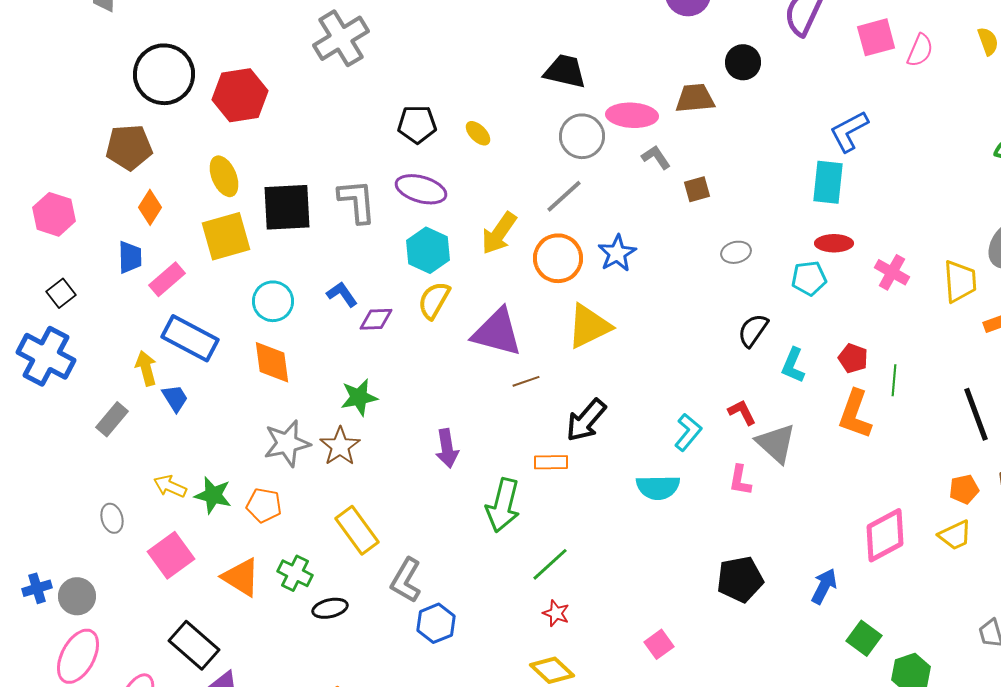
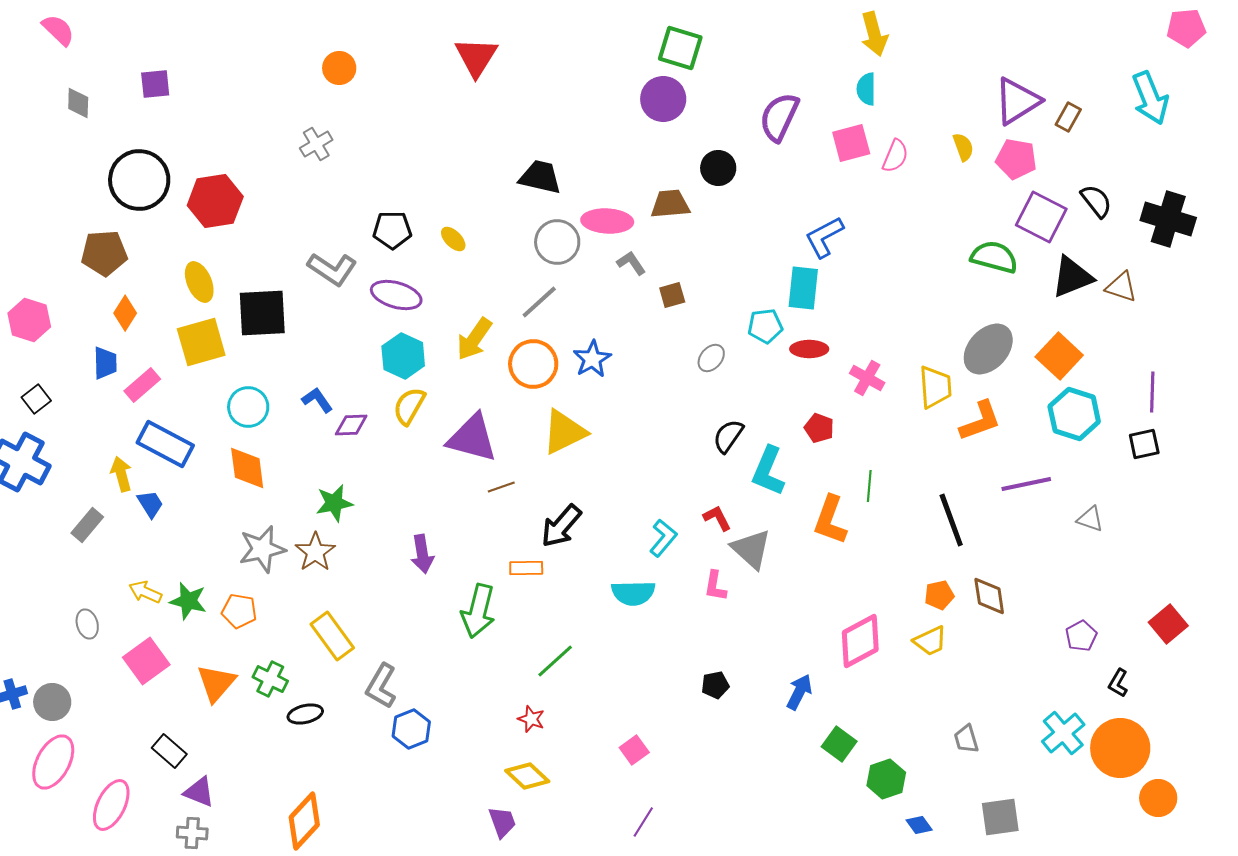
gray cross: (341, 38) -> (316, 144), size x0.6
gray L-shape: (357, 201) -> (332, 269), moved, turned 129
gray ellipse: (736, 252) -> (711, 358), turned -36
cyan pentagon: (809, 278) -> (765, 326), moved
red pentagon: (853, 358) -> (819, 428), moved
cyan L-shape: (793, 365) -> (768, 471), size x1.4
green line: (550, 564) -> (555, 661), moved
orange triangle: (241, 577) -> (216, 683), turned 39
black pentagon: (740, 579) -> (715, 685), size x0.6
black rectangle: (194, 645) -> (169, 751), size x0.7

